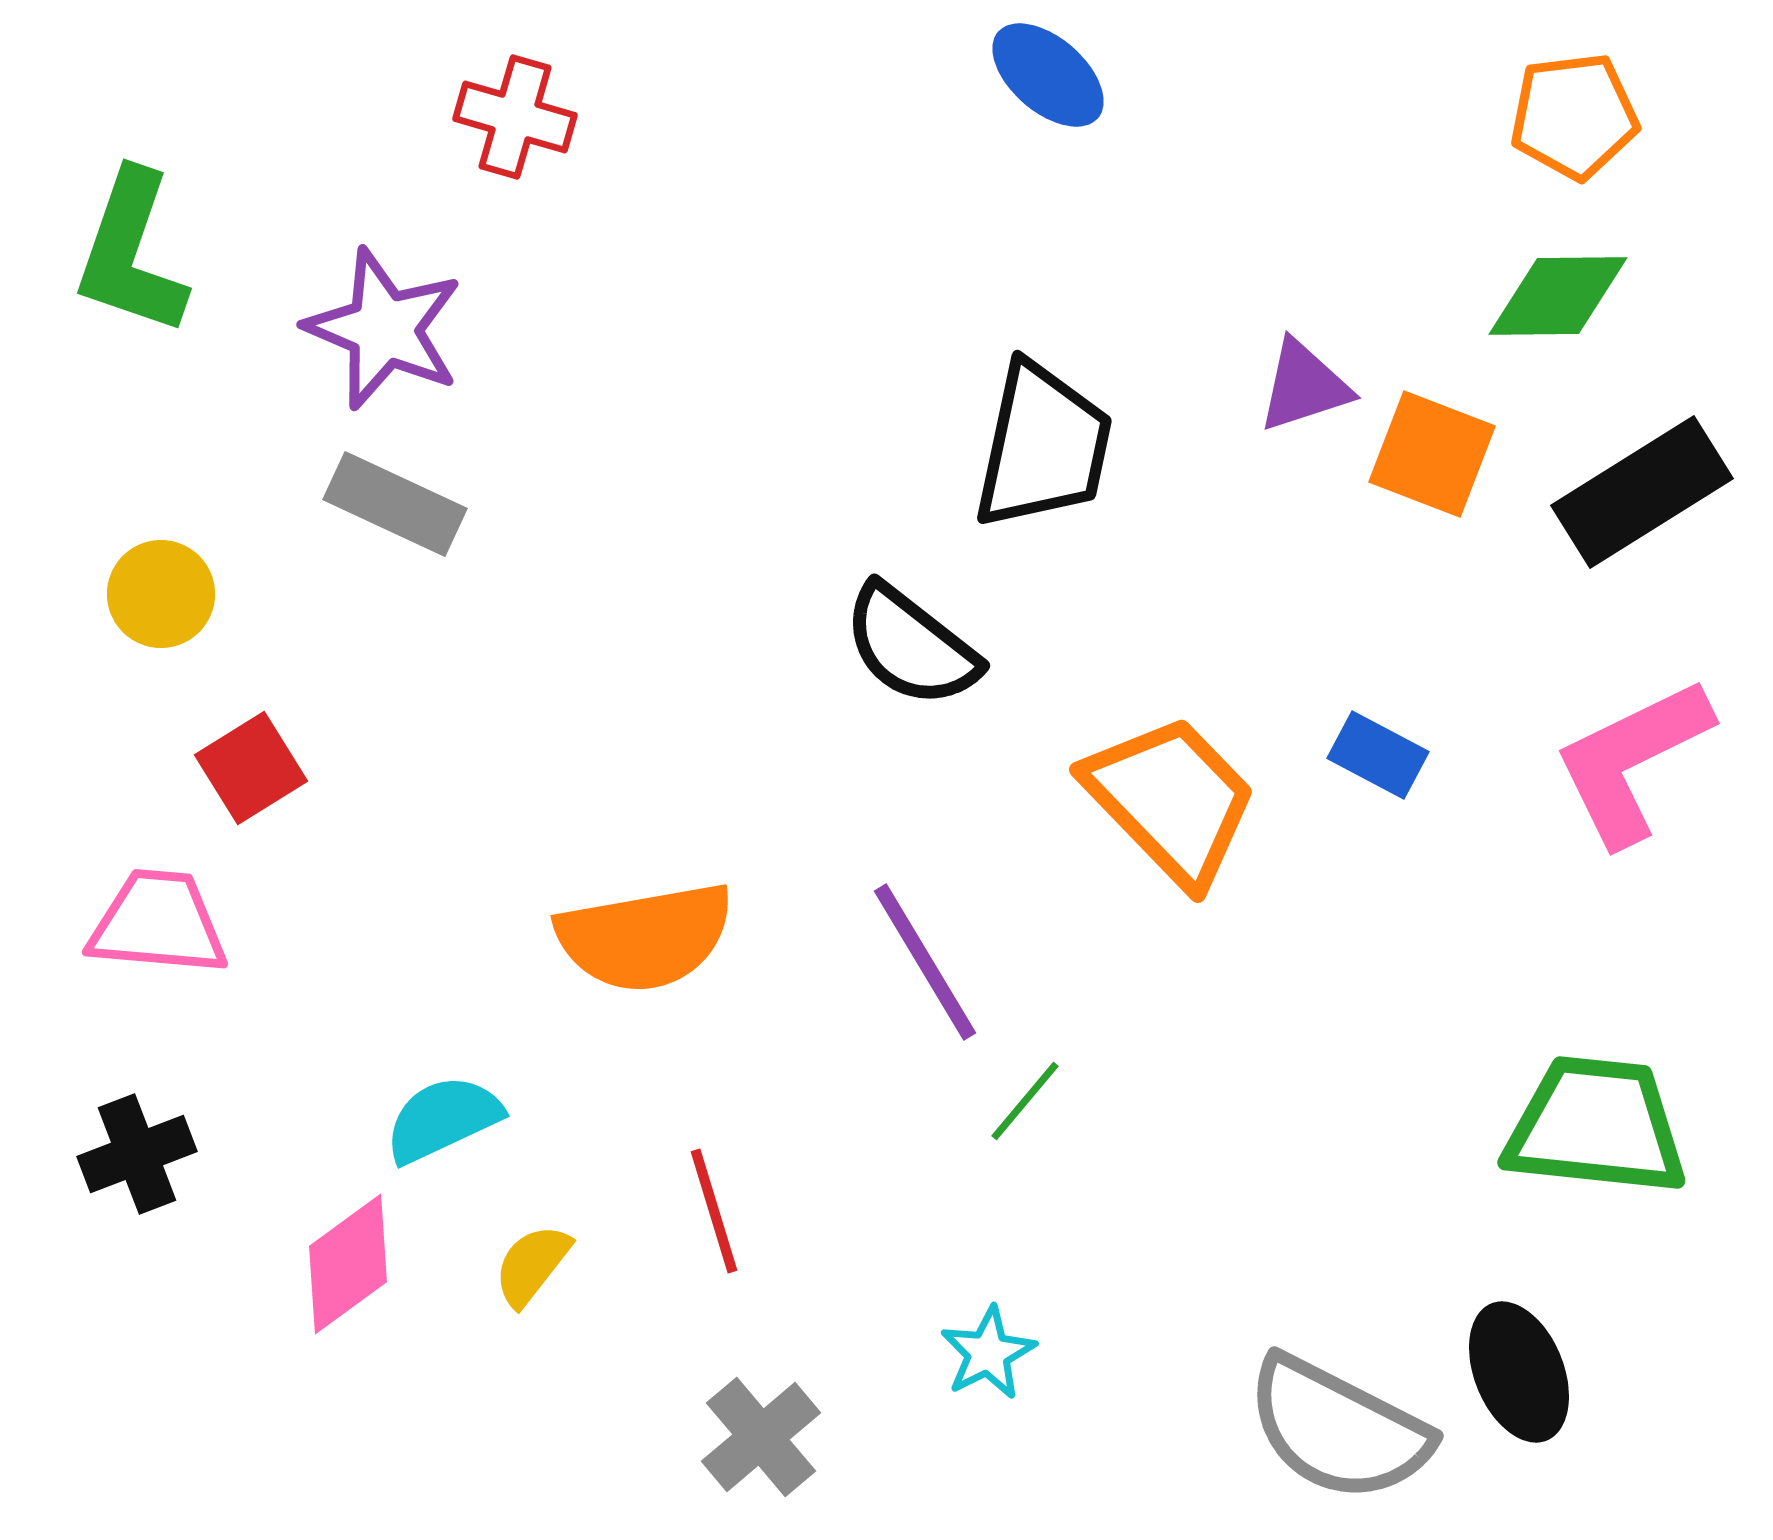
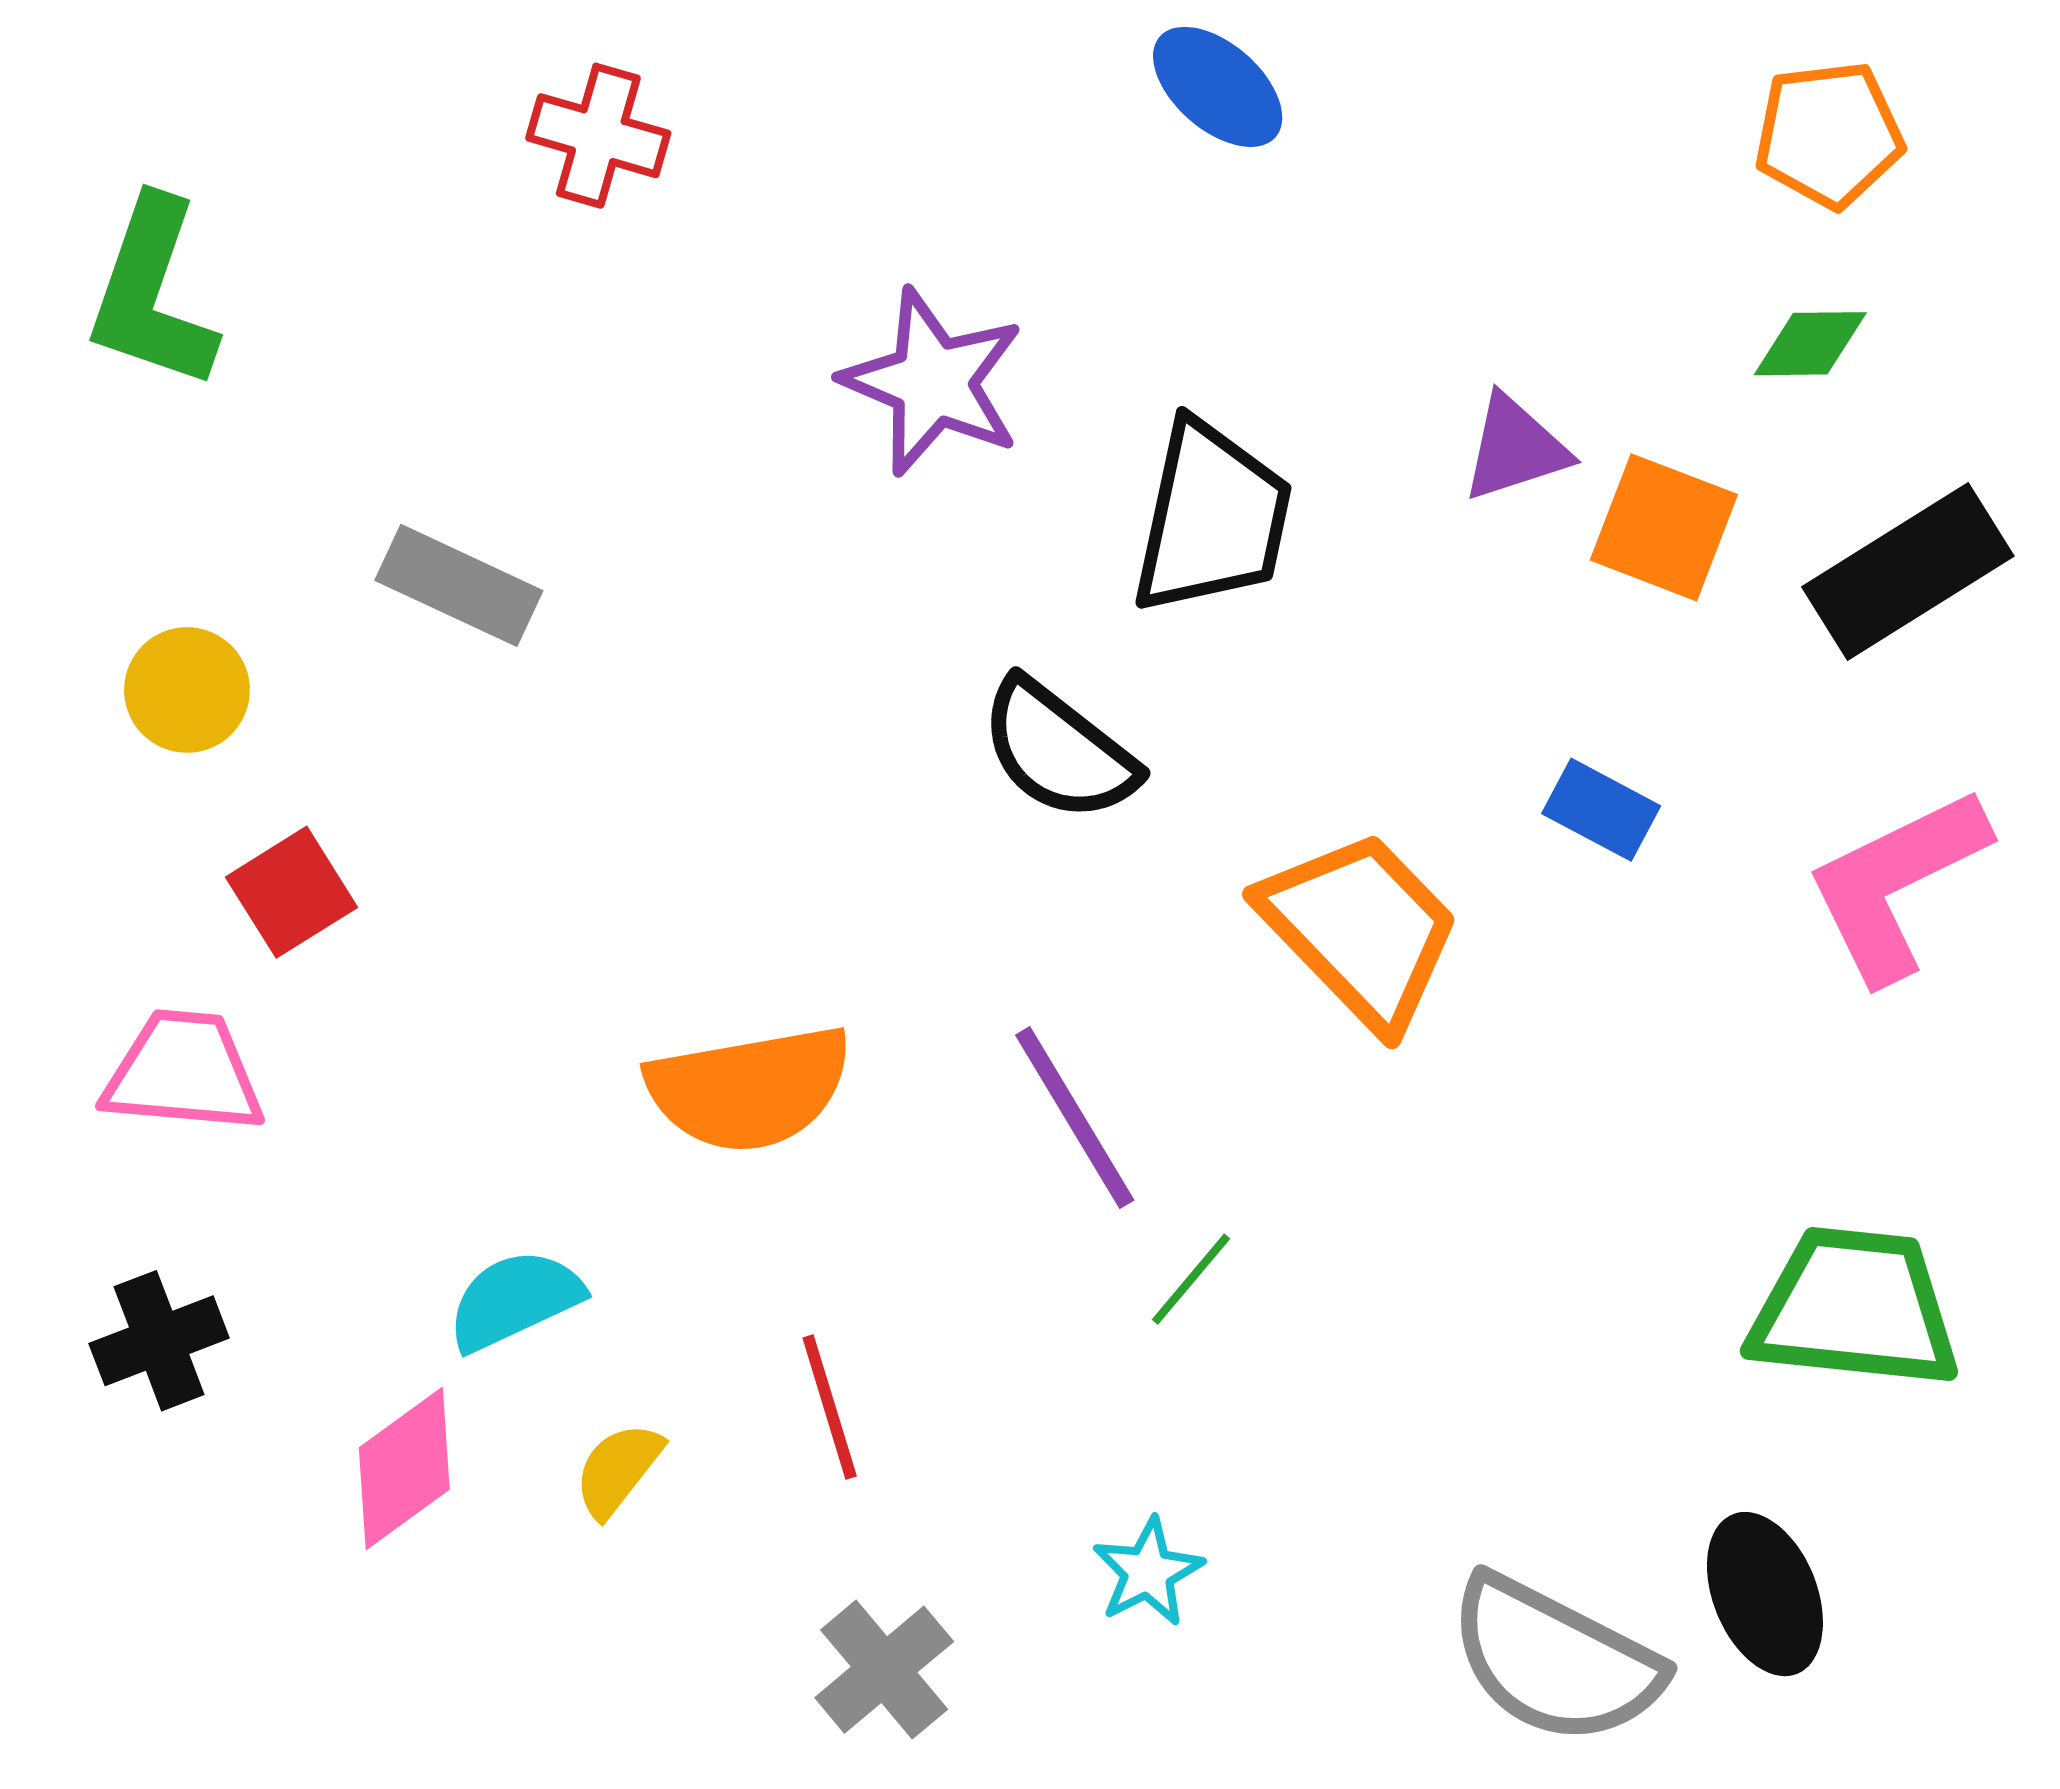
green diamond: (1558, 296) -> (1810, 344), size x0.7
purple star: (384, 329) -> (933, 382), moved
blue rectangle: (1378, 755) -> (1601, 810), moved

